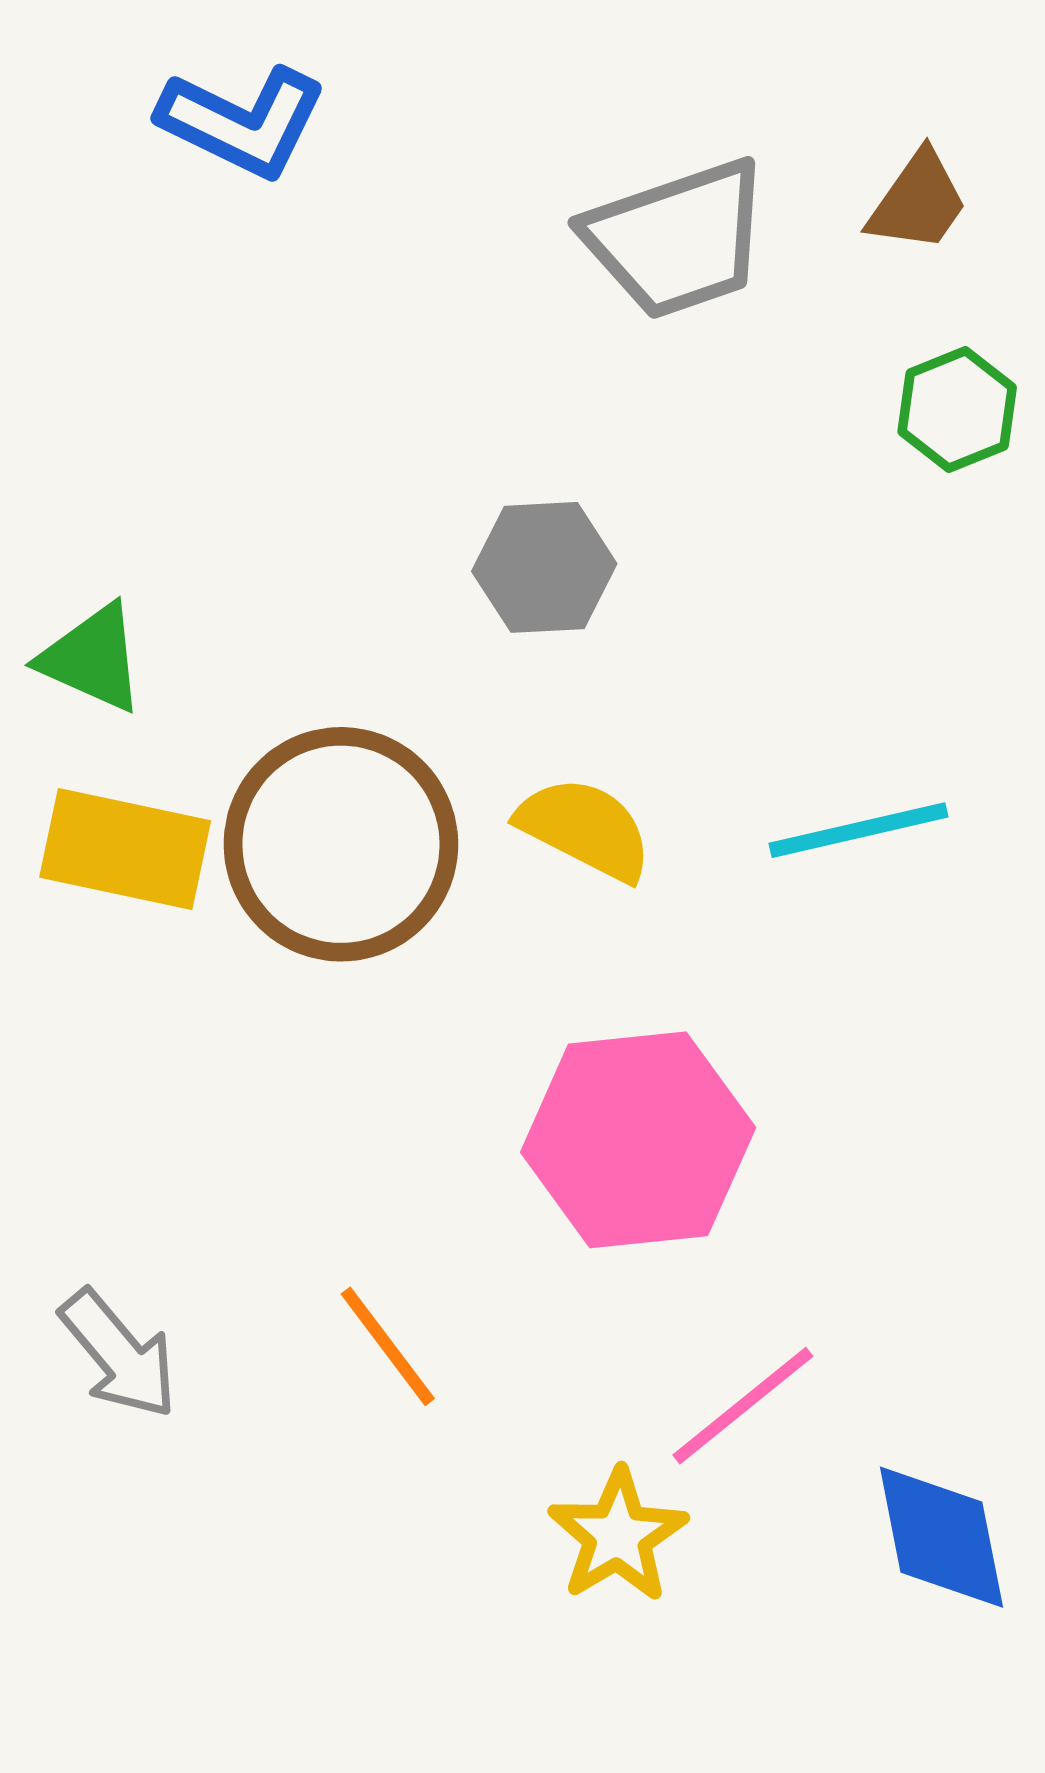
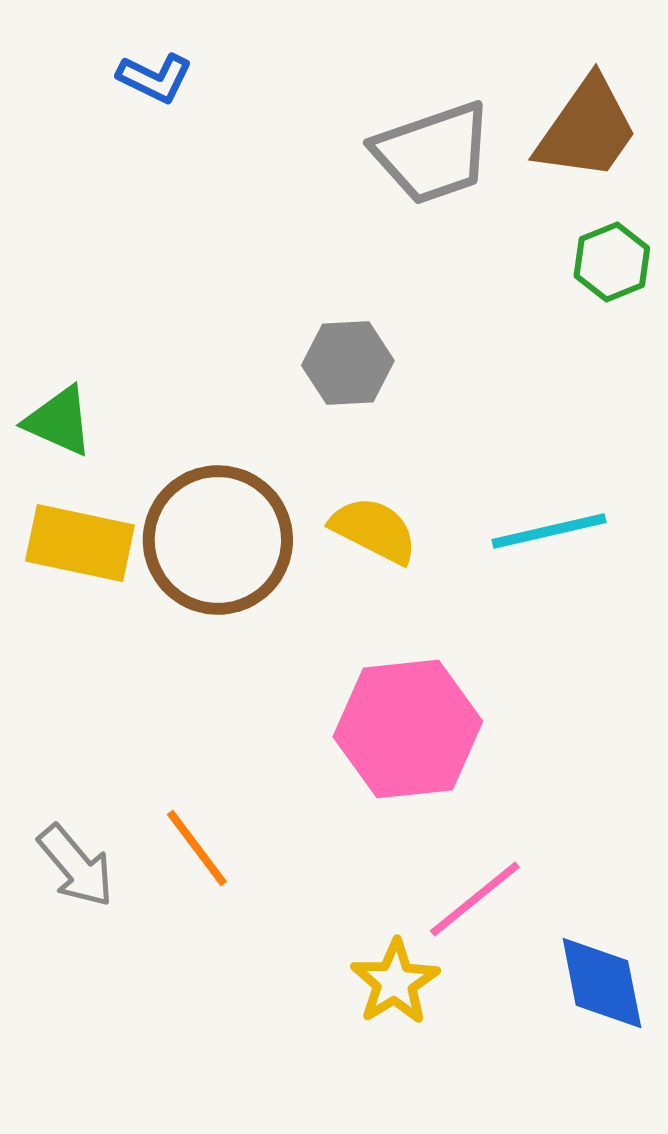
blue L-shape: (242, 122) -> (155, 78), size x0.7
brown trapezoid: (918, 202) -> (587, 129), size x1.6
orange line: (388, 1346) -> (197, 848), moved

